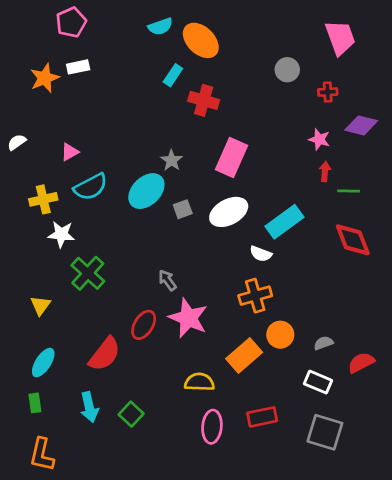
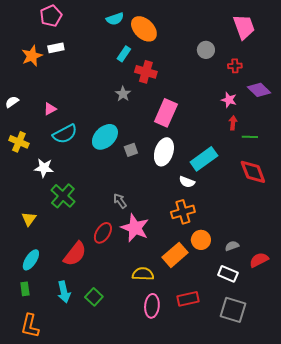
purple diamond: (361, 125) -> (259, 90), turned 30
gray star: (172, 160) -> (123, 94), moved
yellow cross: (43, 199) -> (19, 142), moved, turned 36
white ellipse: (229, 212) -> (164, 152), turned -44

